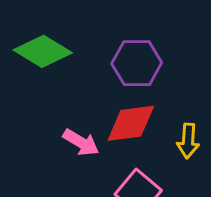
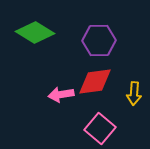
pink arrow: (81, 142) -> (61, 95), turned 140

